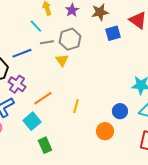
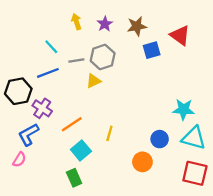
cyan line: (36, 26) -> (51, 47), moved
yellow triangle: (62, 60) -> (93, 81), turned 40
cyan square: (32, 121) -> (81, 150), moved

